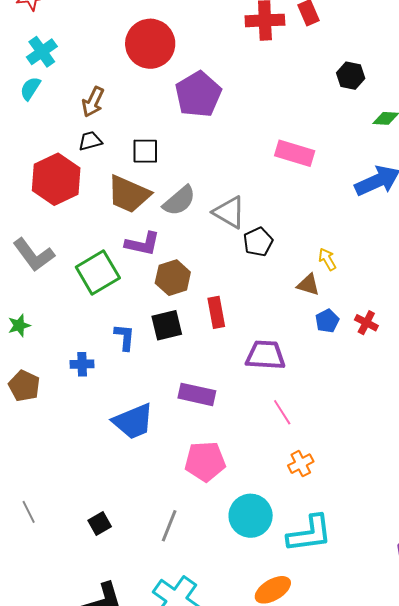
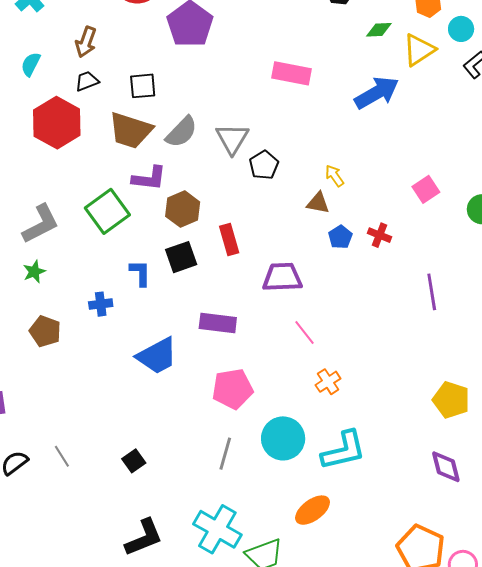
cyan semicircle: (30, 88) -> (31, 64), moved
gray triangle: (229, 212) -> (232, 139), turned 36
gray L-shape: (34, 255) -> (41, 224), moved, turned -75
gray line: (169, 526) -> (225, 454), moved

